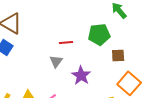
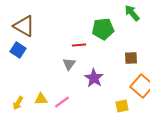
green pentagon: (99, 34) -> (103, 29), moved

